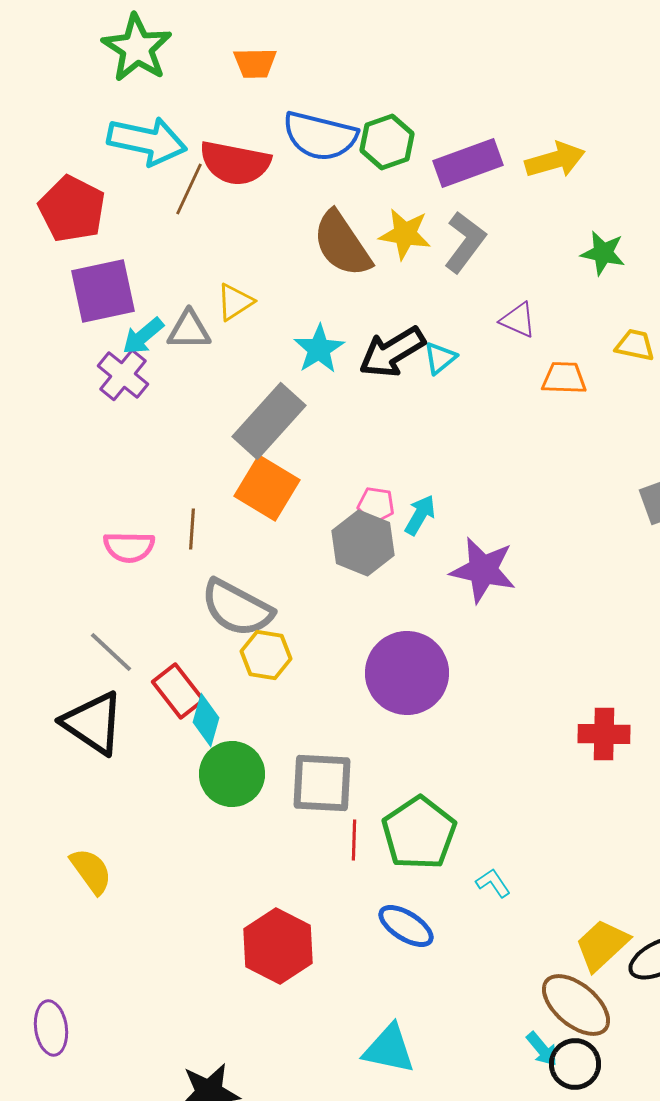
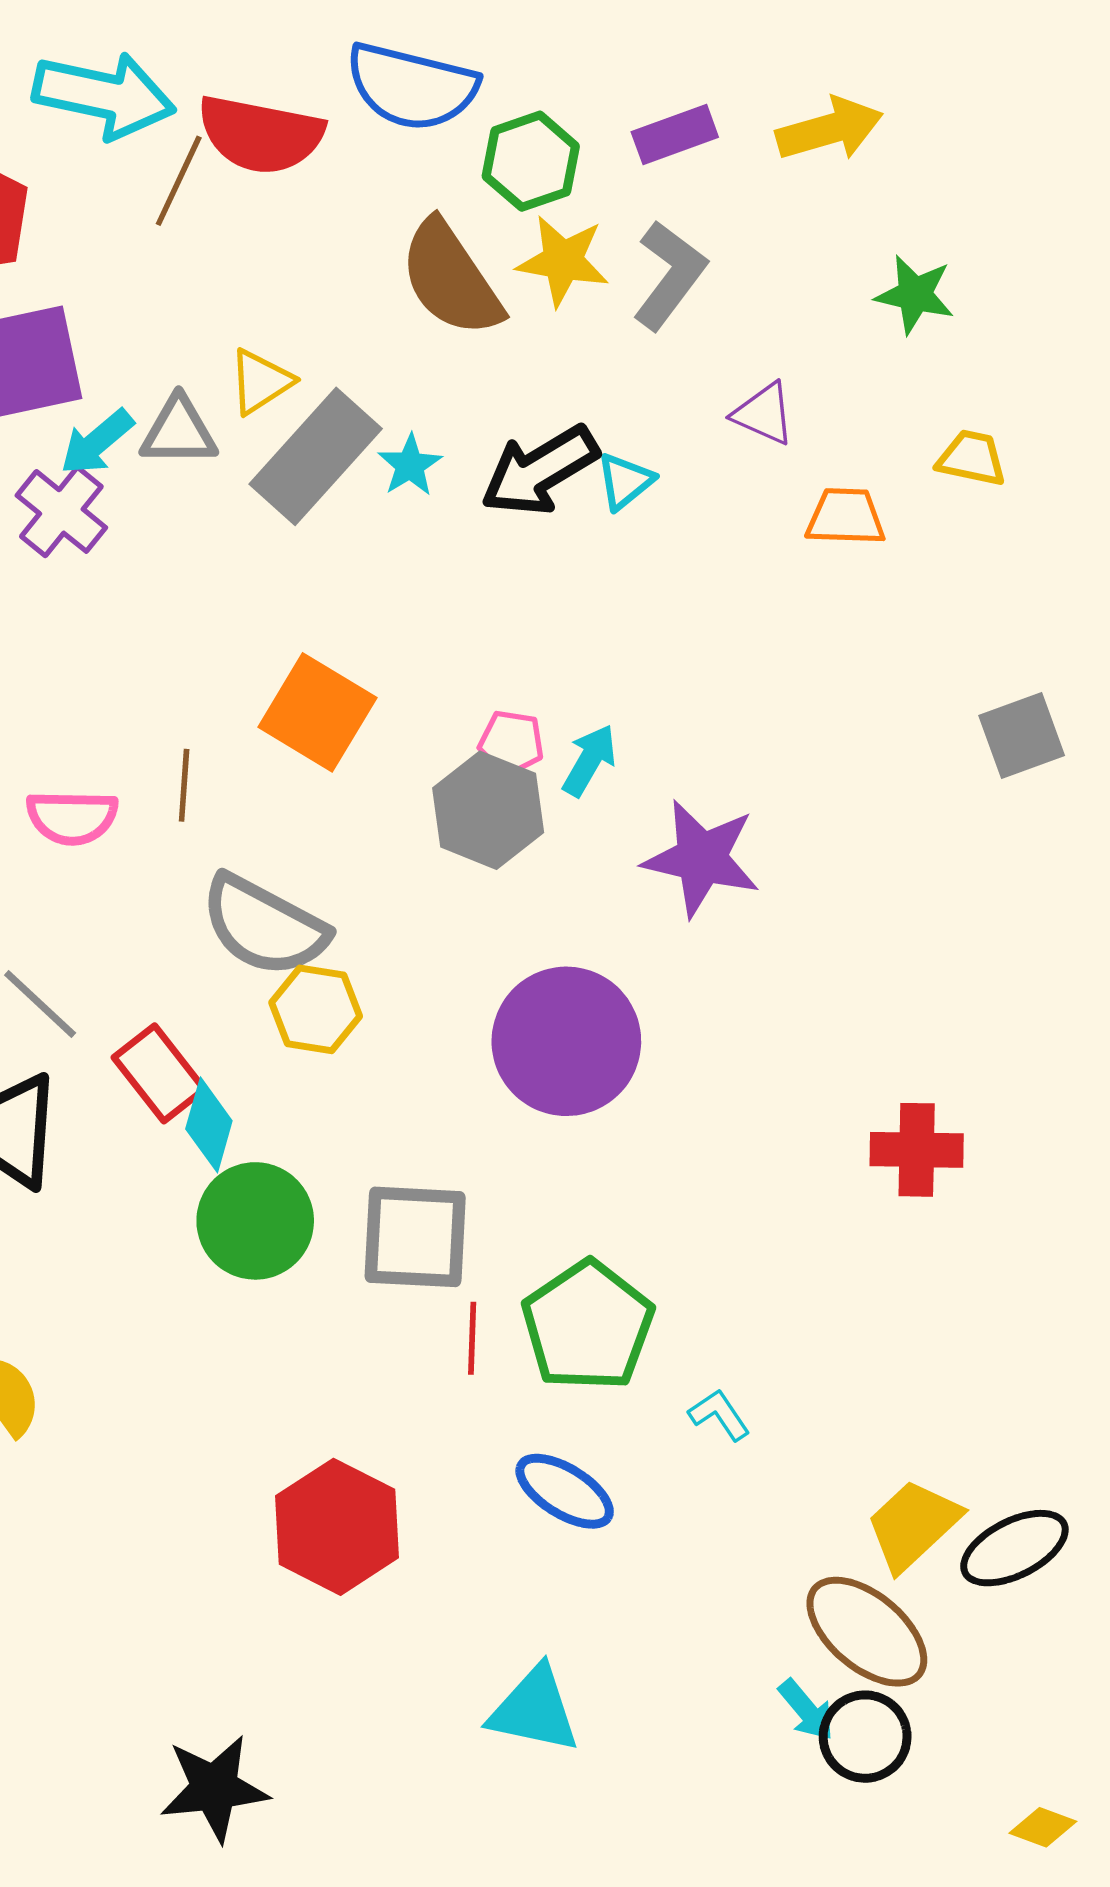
green hexagon: (387, 142) -> (531, 161), moved
purple rectangle: (468, 163) -> (675, 135), size x0.7
cyan star: (319, 349) -> (410, 465), size x0.7
gray rectangle: (269, 421) -> (316, 456), moved

